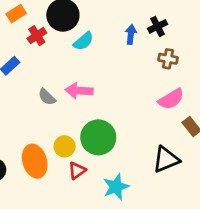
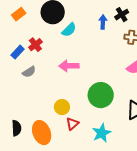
red cross: (37, 36) -> (35, 45), moved
gray semicircle: (47, 97) -> (29, 72), moved, turned -72
green circle: (98, 137) -> (101, 95), moved
orange ellipse: (35, 161) -> (42, 133), moved

